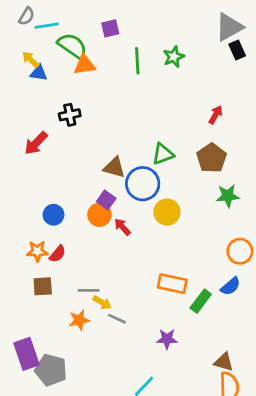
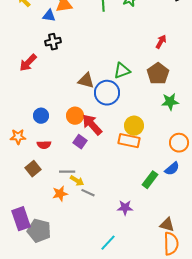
blue triangle: (39, 73) -> (49, 16), moved
purple square: (106, 200) -> (80, 142), moved
yellow circle: (167, 212) -> (134, 126), moved
red arrow: (122, 227) -> (92, 125), size x1.6
orange star: (37, 251) -> (18, 137), moved
red semicircle: (58, 254) -> (44, 145), turned 48
orange rectangle: (172, 284) -> (129, 141), moved
brown square: (43, 286) -> (33, 169), turned -35

